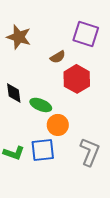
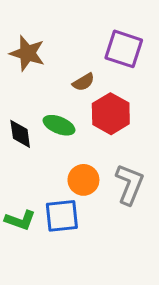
green ellipse: (41, 105) -> (59, 125), moved
gray L-shape: (90, 152) -> (130, 184), moved

